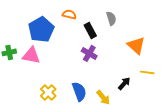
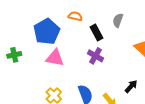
gray semicircle: (111, 18) -> (118, 20), turned -144
pink triangle: (31, 55) -> (55, 58), moved

